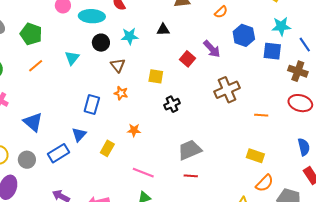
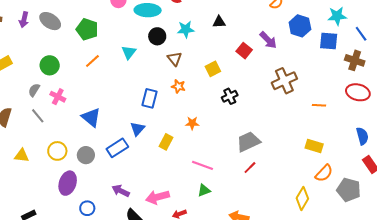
yellow square: (156, 76) -> (213, 69), turned -35
red line: (191, 176) -> (250, 168), turned -48

